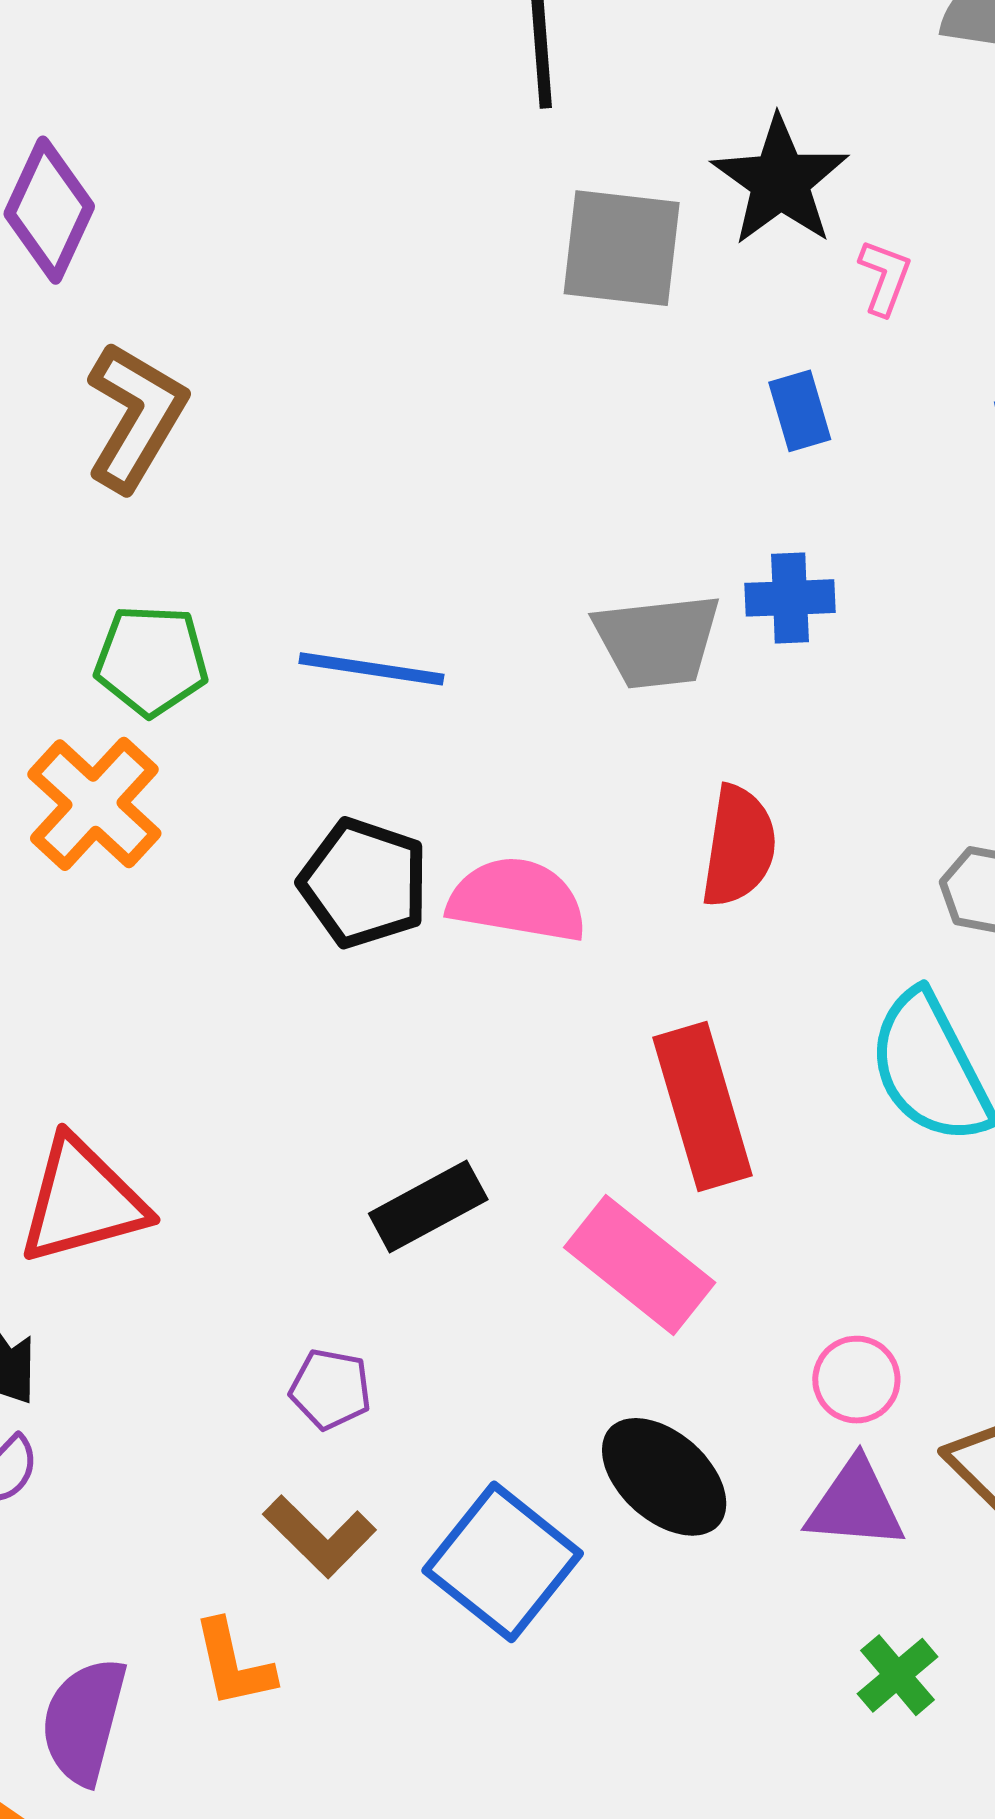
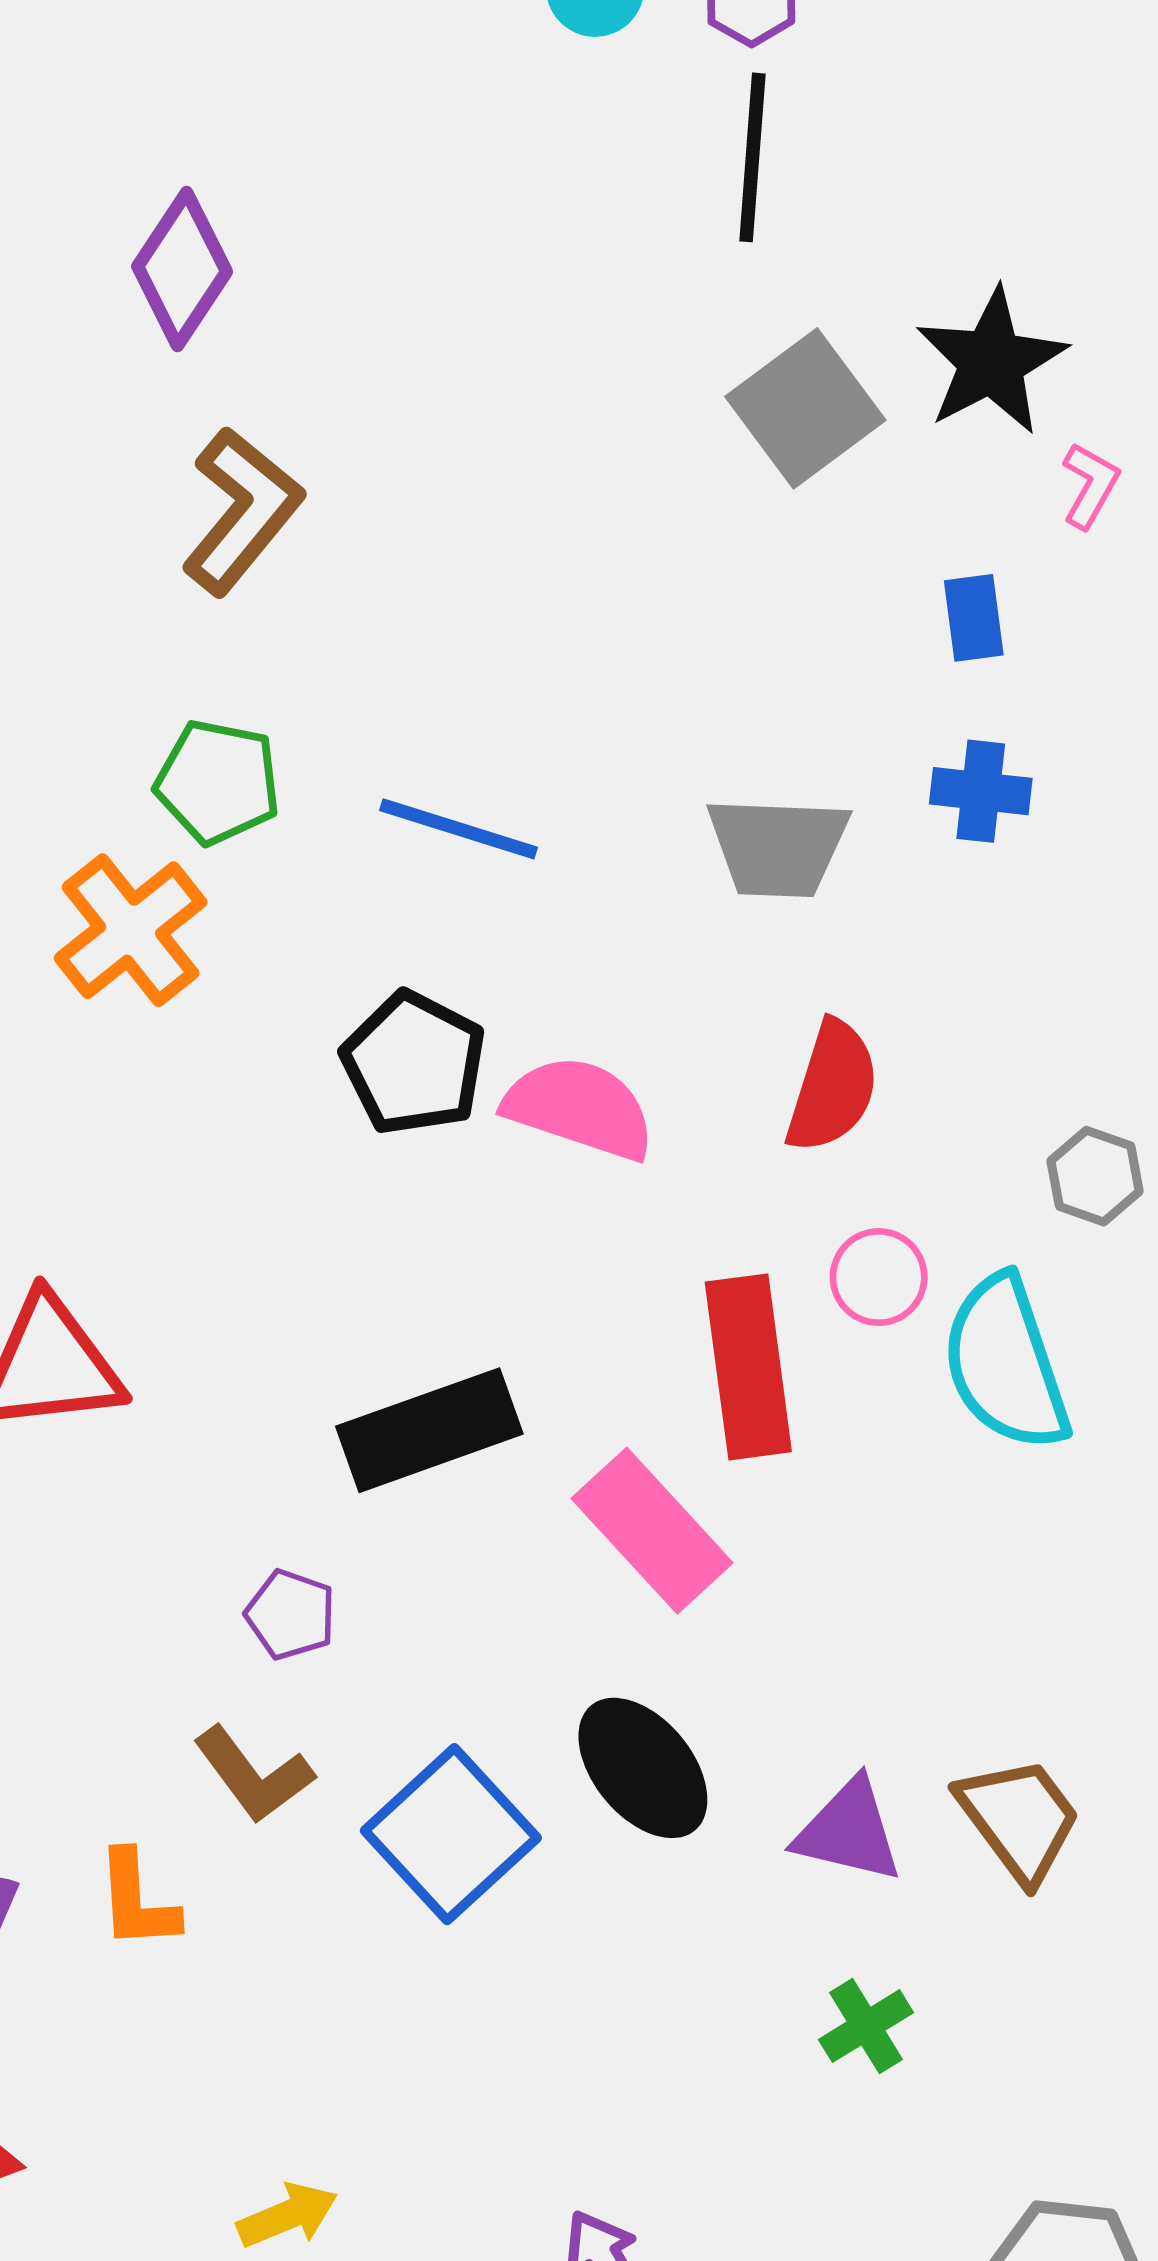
gray square: (622, 248) -> (805, 408), turned 38
blue cross: (790, 598) -> (981, 791), moved
black rectangle: (428, 1206) -> (429, 1430), size x1.4
pink circle: (856, 1380) -> (879, 1277), moved

